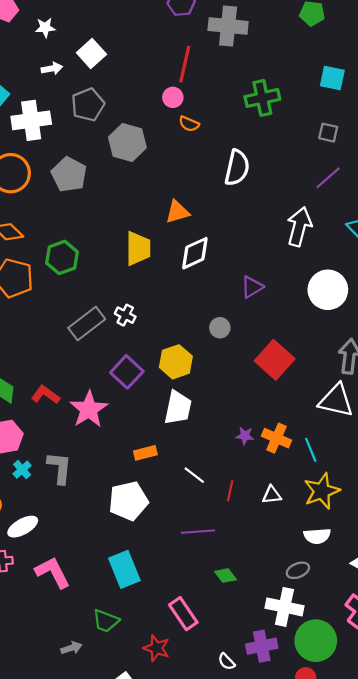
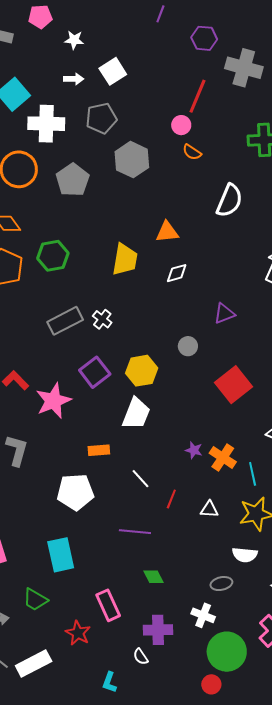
white diamond: (195, 253) -> (177, 273), size x0.7
white cross: (284, 607) -> (203, 615), size x0.7
purple cross: (262, 646) -> (158, 630), moved

